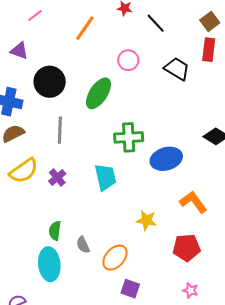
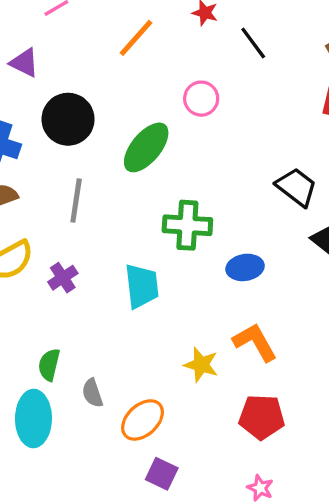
black trapezoid: (177, 69) -> (296, 187), moved
blue ellipse: (166, 159) -> (245, 267), size x0.7
orange L-shape: (193, 202) -> (255, 342), moved

